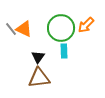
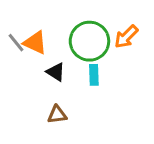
black triangle: (38, 57) -> (56, 72), moved, turned -32
brown triangle: (39, 78) -> (57, 115), size x0.6

